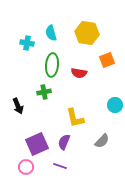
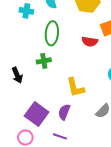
red semicircle: (79, 73) -> (90, 41), moved
purple square: (37, 144) -> (37, 114), turned -30

